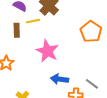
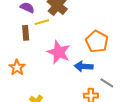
orange pentagon: (91, 32) -> (97, 42), moved
blue arrow: (59, 79) -> (84, 66), moved

